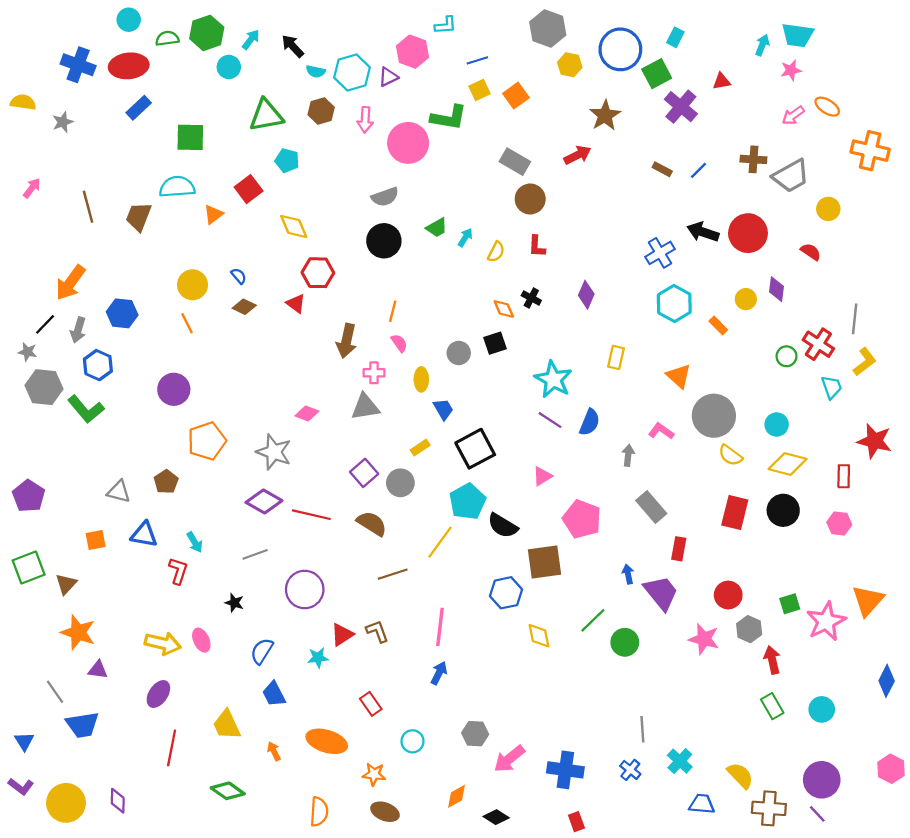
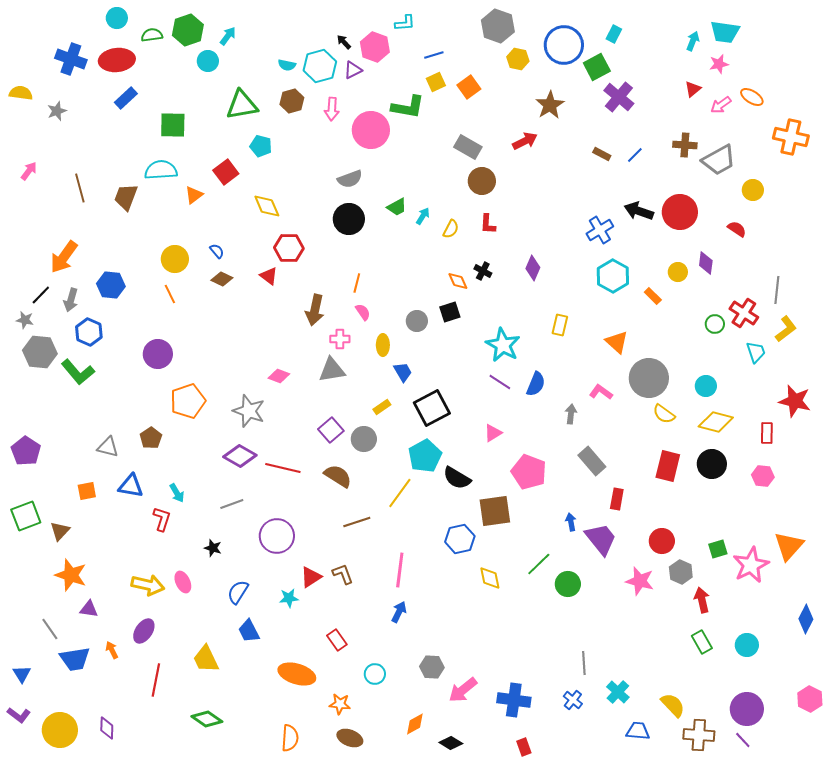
black arrow: (293, 46) -> (344, 42), moved, size x0.7
red triangle: (722, 81) -> (693, 89), moved, turned -30
orange arrow: (274, 751) -> (112, 650), moved

